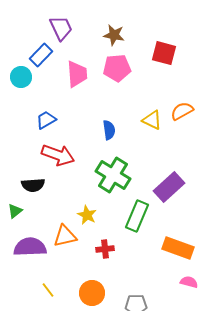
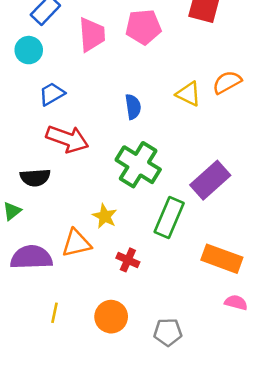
cyan circle: (21, 77) -> (29, 50), moved
red cross: (105, 249) -> (128, 260), turned 30
yellow line: (48, 290) -> (54, 313), turned 49

